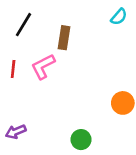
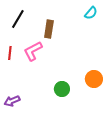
green circle: (81, 140) -> (62, 89), moved

